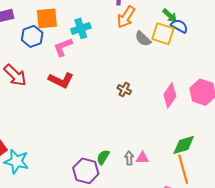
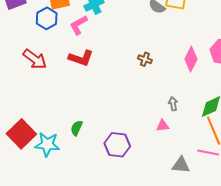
green semicircle: (103, 157) -> (77, 128), moved
gray arrow: (129, 158) -> (173, 104), moved
pink triangle: (142, 158) -> (163, 126), moved

